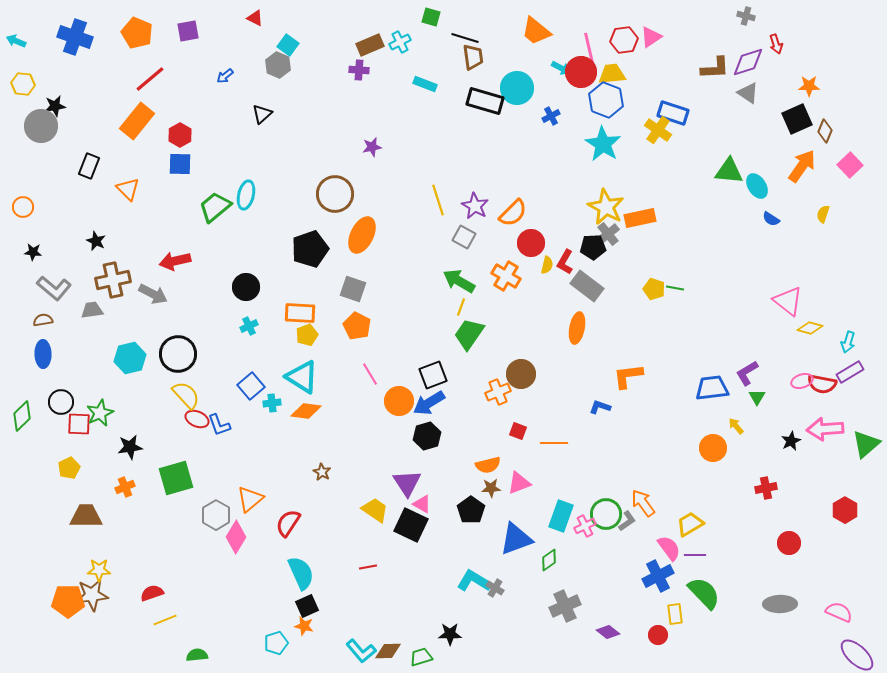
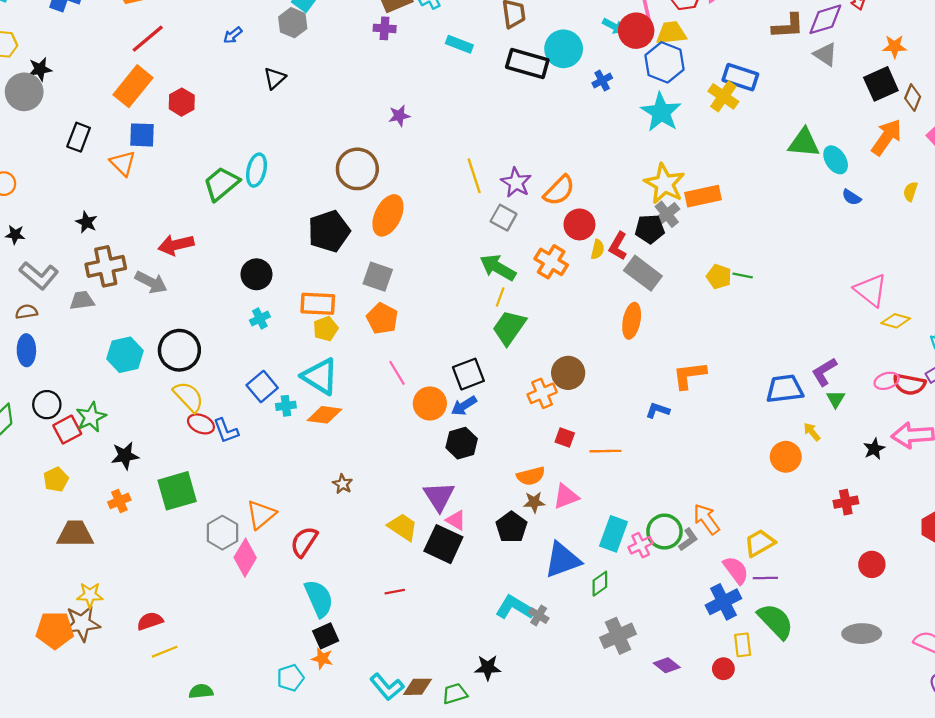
blue square: (180, 164) -> (142, 135), moved
blue arrow: (429, 403) -> (464, 406), size x0.7
red square: (79, 424) -> (67, 430), turned -30

